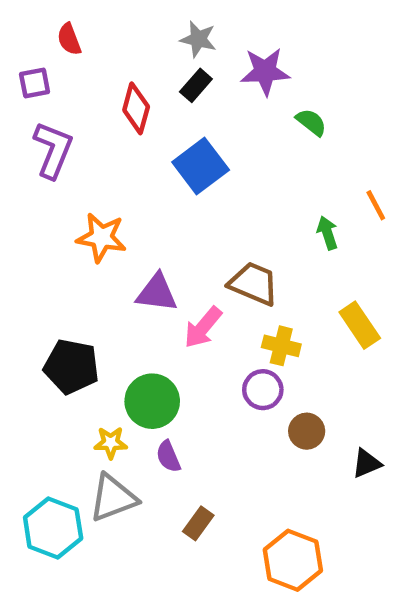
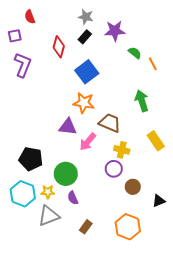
orange line: (376, 205) -> (153, 64), moved
green arrow: (327, 233) -> (142, 101), size x1.5
orange star: (101, 237) -> (84, 103), moved
cyan hexagon: (53, 528) -> (23, 194), moved
orange hexagon: (293, 560) -> (128, 227), moved

